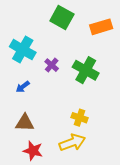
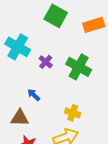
blue arrow: (23, 87) -> (34, 95), moved, turned 80

